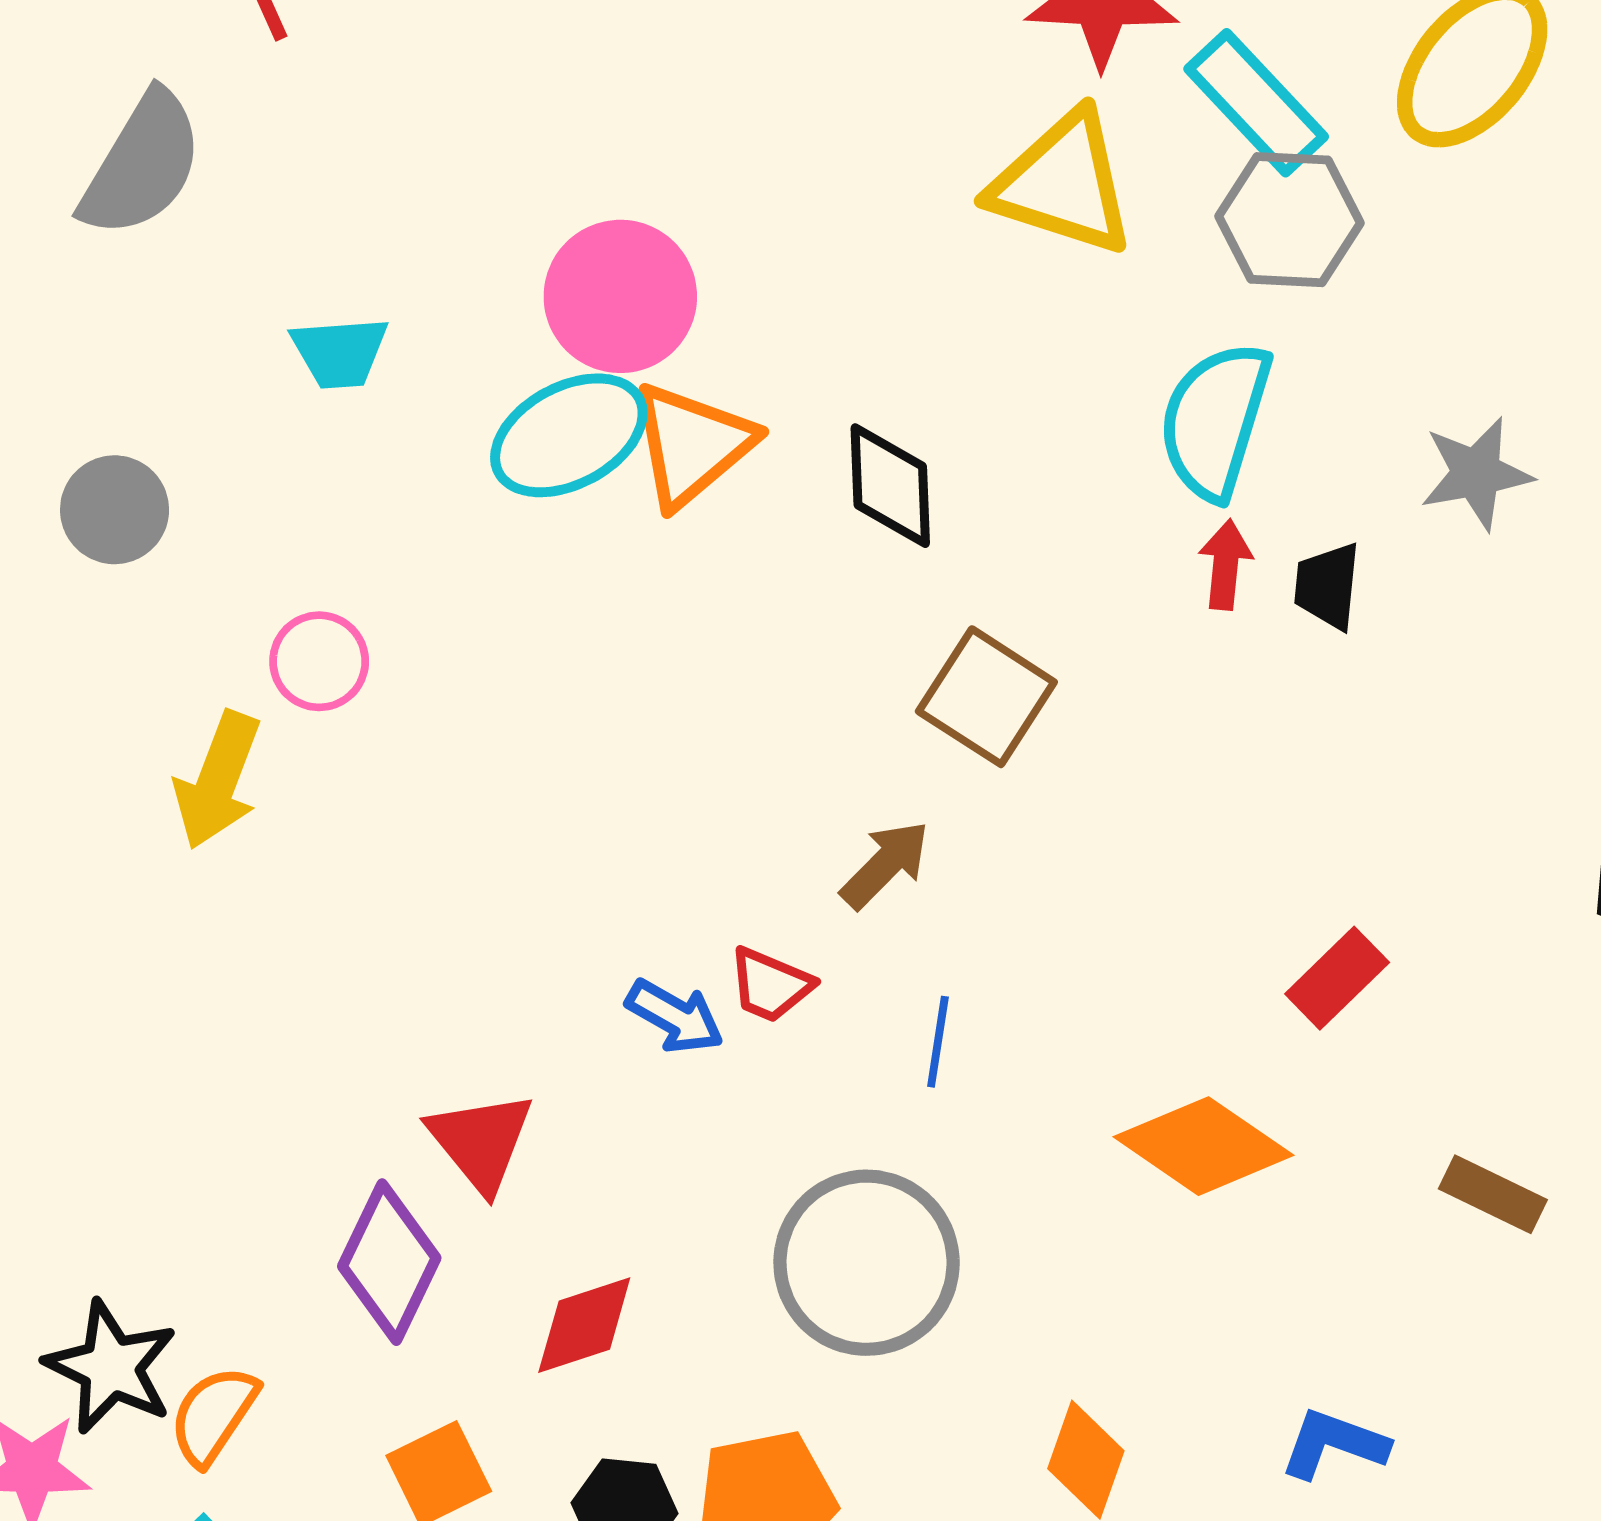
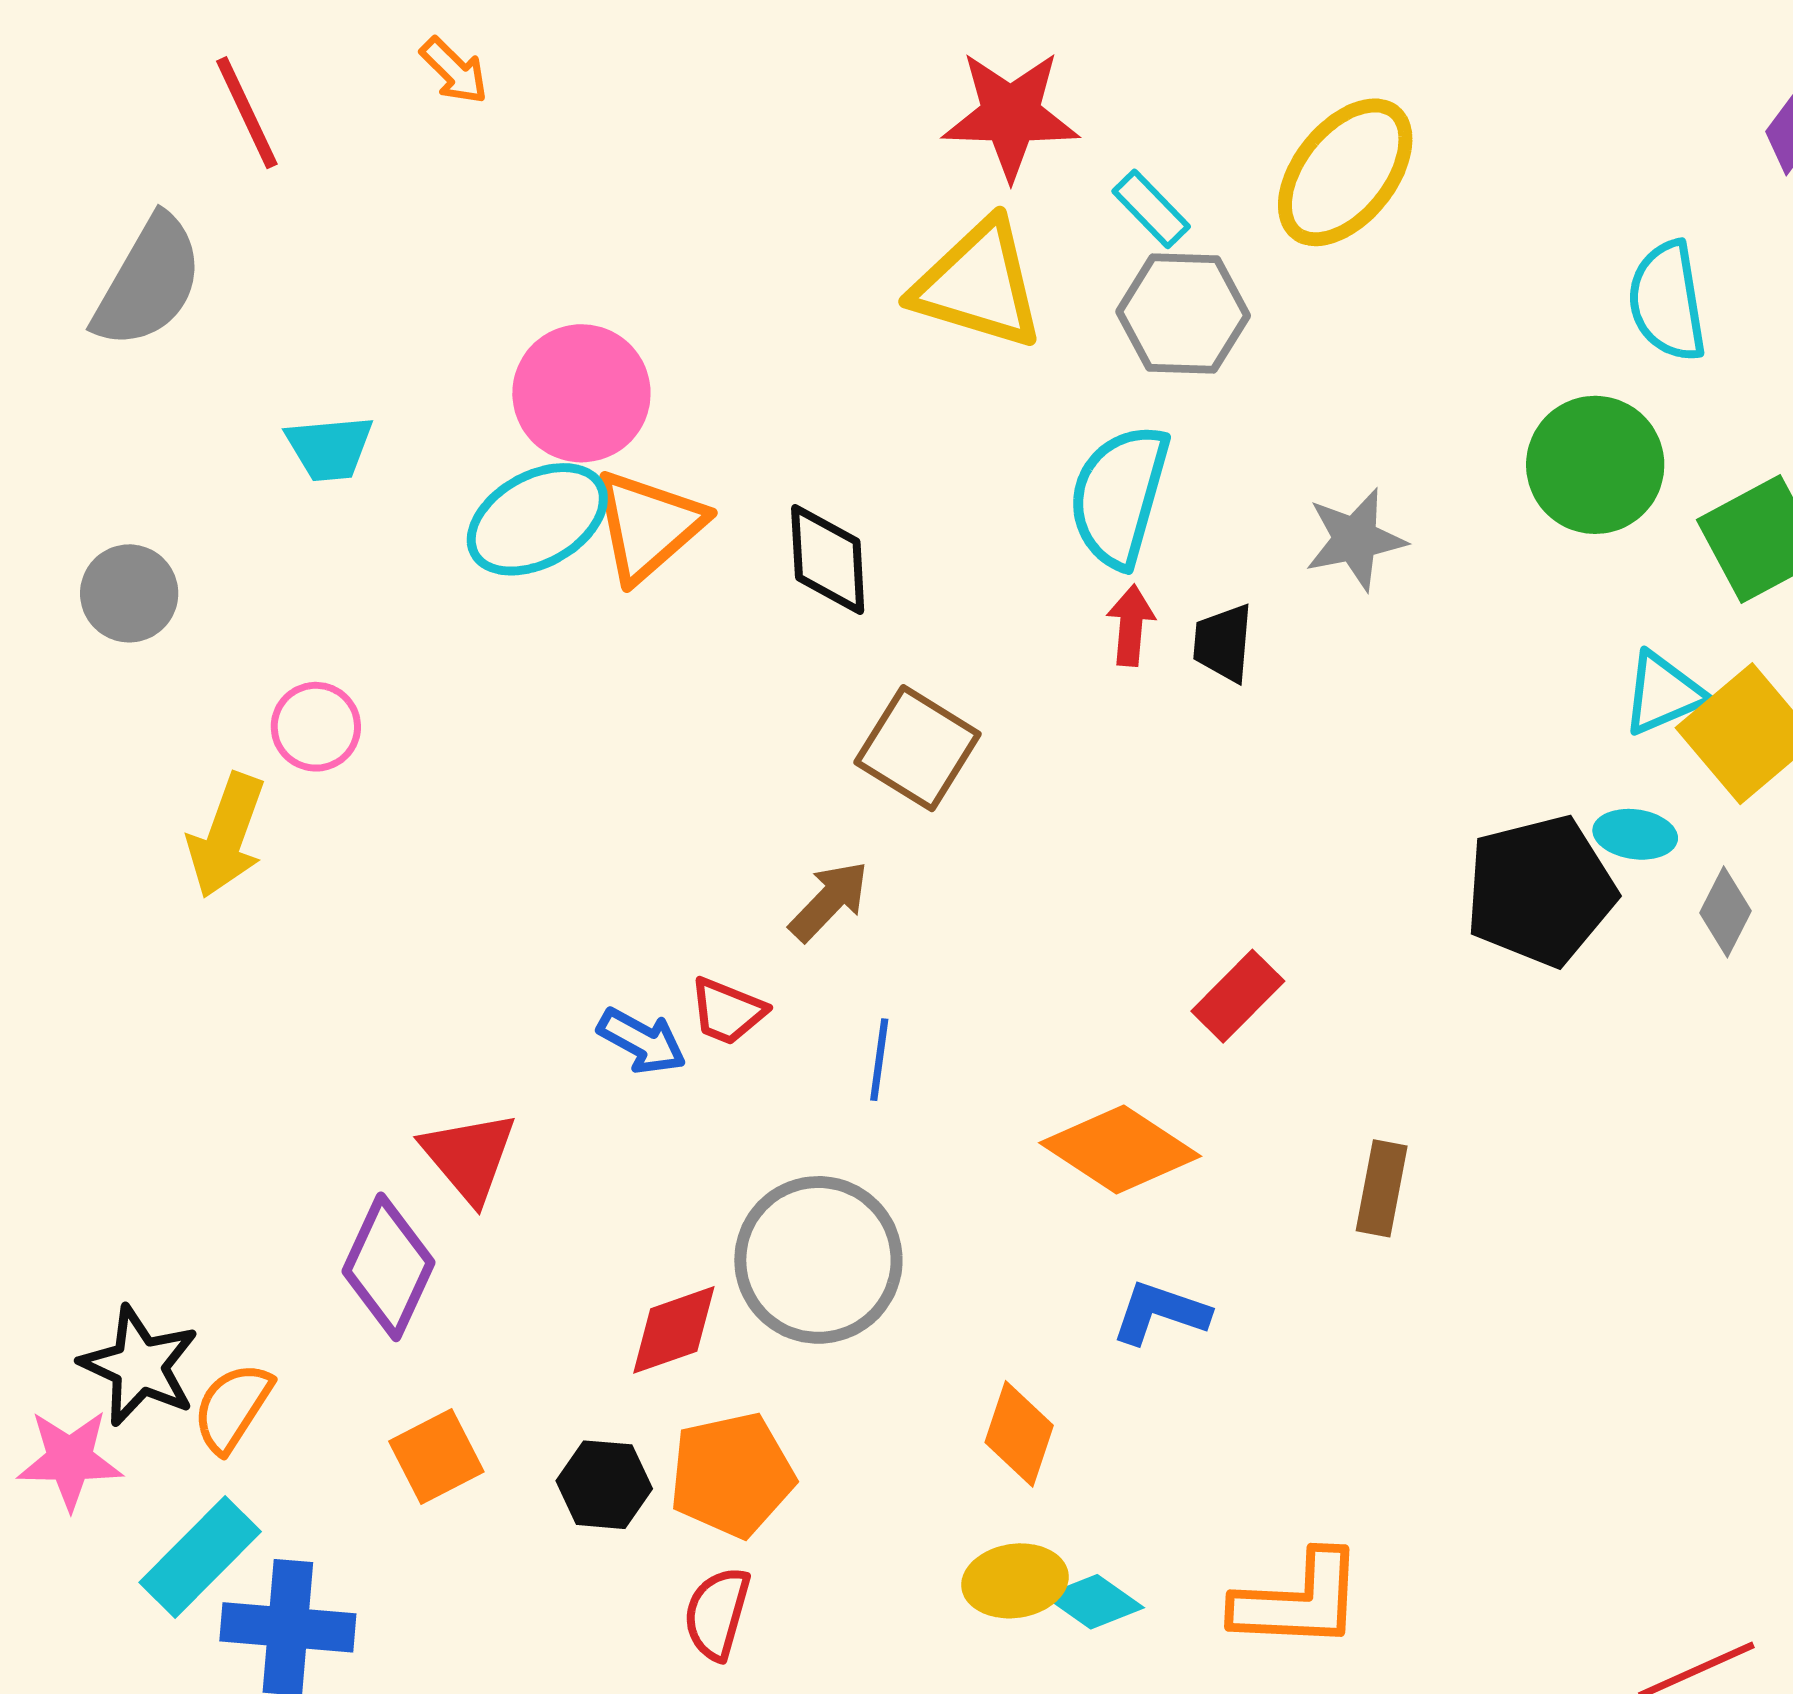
cyan rectangle: (1256, 103) -> (1151, 209), size x0.6
brown rectangle: (1493, 1194) -> (1382, 1188), turned 76
red diamond: (584, 1325) -> (674, 1330), moved
blue L-shape: (1334, 1444) -> (1160, 1313), moved

